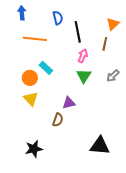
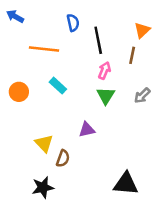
blue arrow: (22, 13) -> (15, 16), moved, turned -56
orange circle: (30, 78) -> (19, 92), moved
yellow triangle: (31, 99) -> (44, 143), moved
brown semicircle: (58, 120) -> (63, 159), moved

